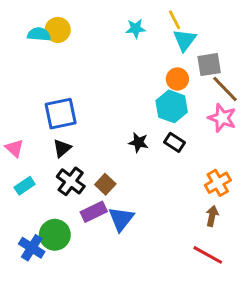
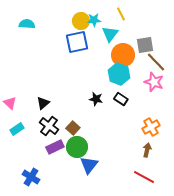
yellow circle: (58, 30) -> (81, 21), moved
cyan triangle: (185, 40) -> (110, 34), moved
orange circle: (177, 79) -> (123, 55), size x1.5
blue square: (61, 114) -> (77, 42), moved
purple rectangle: (94, 212) -> (55, 147), moved
blue triangle: (121, 219) -> (89, 165), moved
green circle: (55, 235) -> (77, 147), moved
blue cross: (32, 248) -> (31, 177), moved

